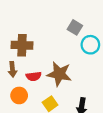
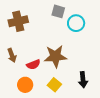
brown cross: (22, 45) -> (18, 21), moved
brown arrow: (12, 69) -> (12, 55), moved

